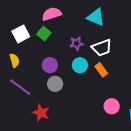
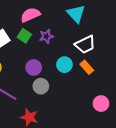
cyan triangle: (96, 17) -> (76, 14), turned 30
purple star: (77, 43) -> (46, 36), moved

